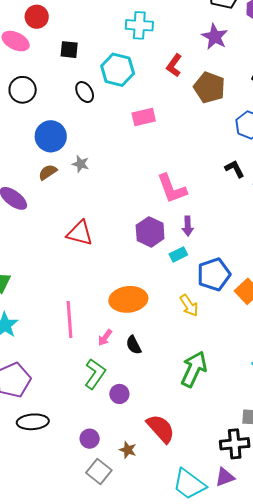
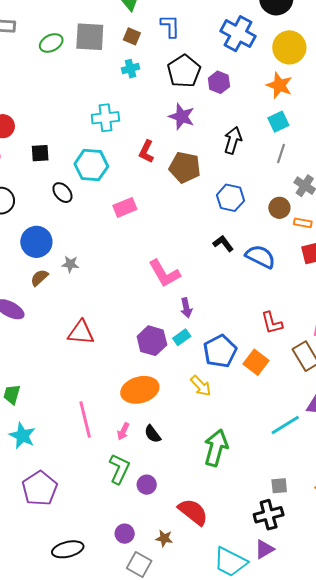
purple hexagon: (150, 232) -> (152, 341), moved
black ellipse: (33, 422) -> (68, 549), moved

